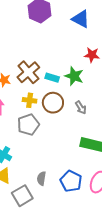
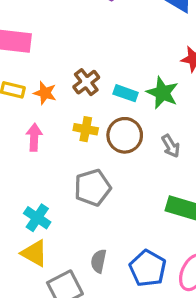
brown cross: (28, 72) -> (86, 82), size x0.7
gray pentagon: (28, 125) -> (93, 188), moved

